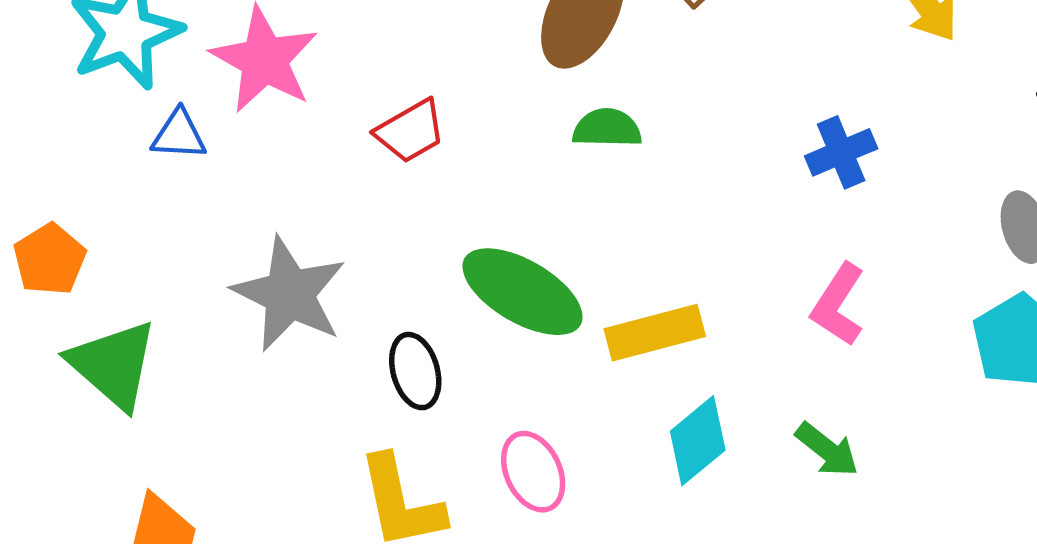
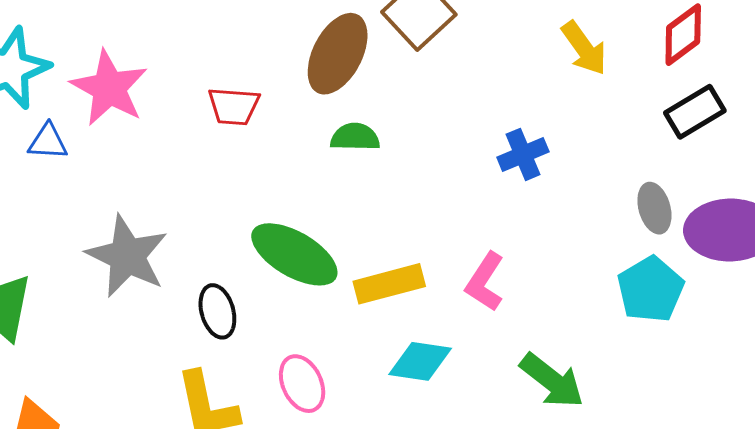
red trapezoid: (411, 131) -> (234, 106), moved, turned 34
pink L-shape: (838, 305) -> (485, 282), moved
cyan diamond: (698, 441) -> (420, 361), turned 48
green arrow: (827, 450) -> (552, 381), moved, size x1.4

